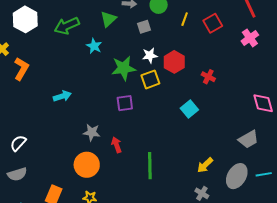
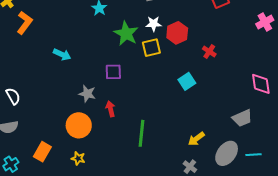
pink cross: (250, 38) -> (265, 22), moved
green star: (124, 68) -> (126, 33), turned 30
cyan arrow: (62, 96) -> (62, 54), turned 36
purple square: (125, 103) -> (113, 72), moved
white semicircle: (18, 143) -> (13, 96), turned 102

